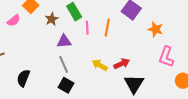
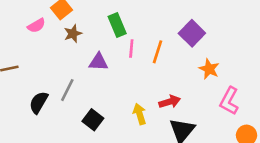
brown star: (52, 19) -> (73, 34), moved
orange star: (156, 29) -> (209, 69), moved
gray line: (64, 64) -> (67, 90), moved, turned 42
yellow arrow: (100, 65) -> (140, 114), moved, turned 35

